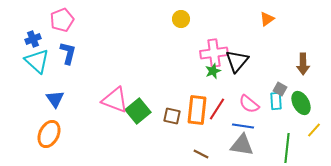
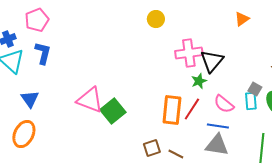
green star: (213, 71) -> (199, 81), moved
brown square: (172, 116) -> (152, 148), moved, turned -30

